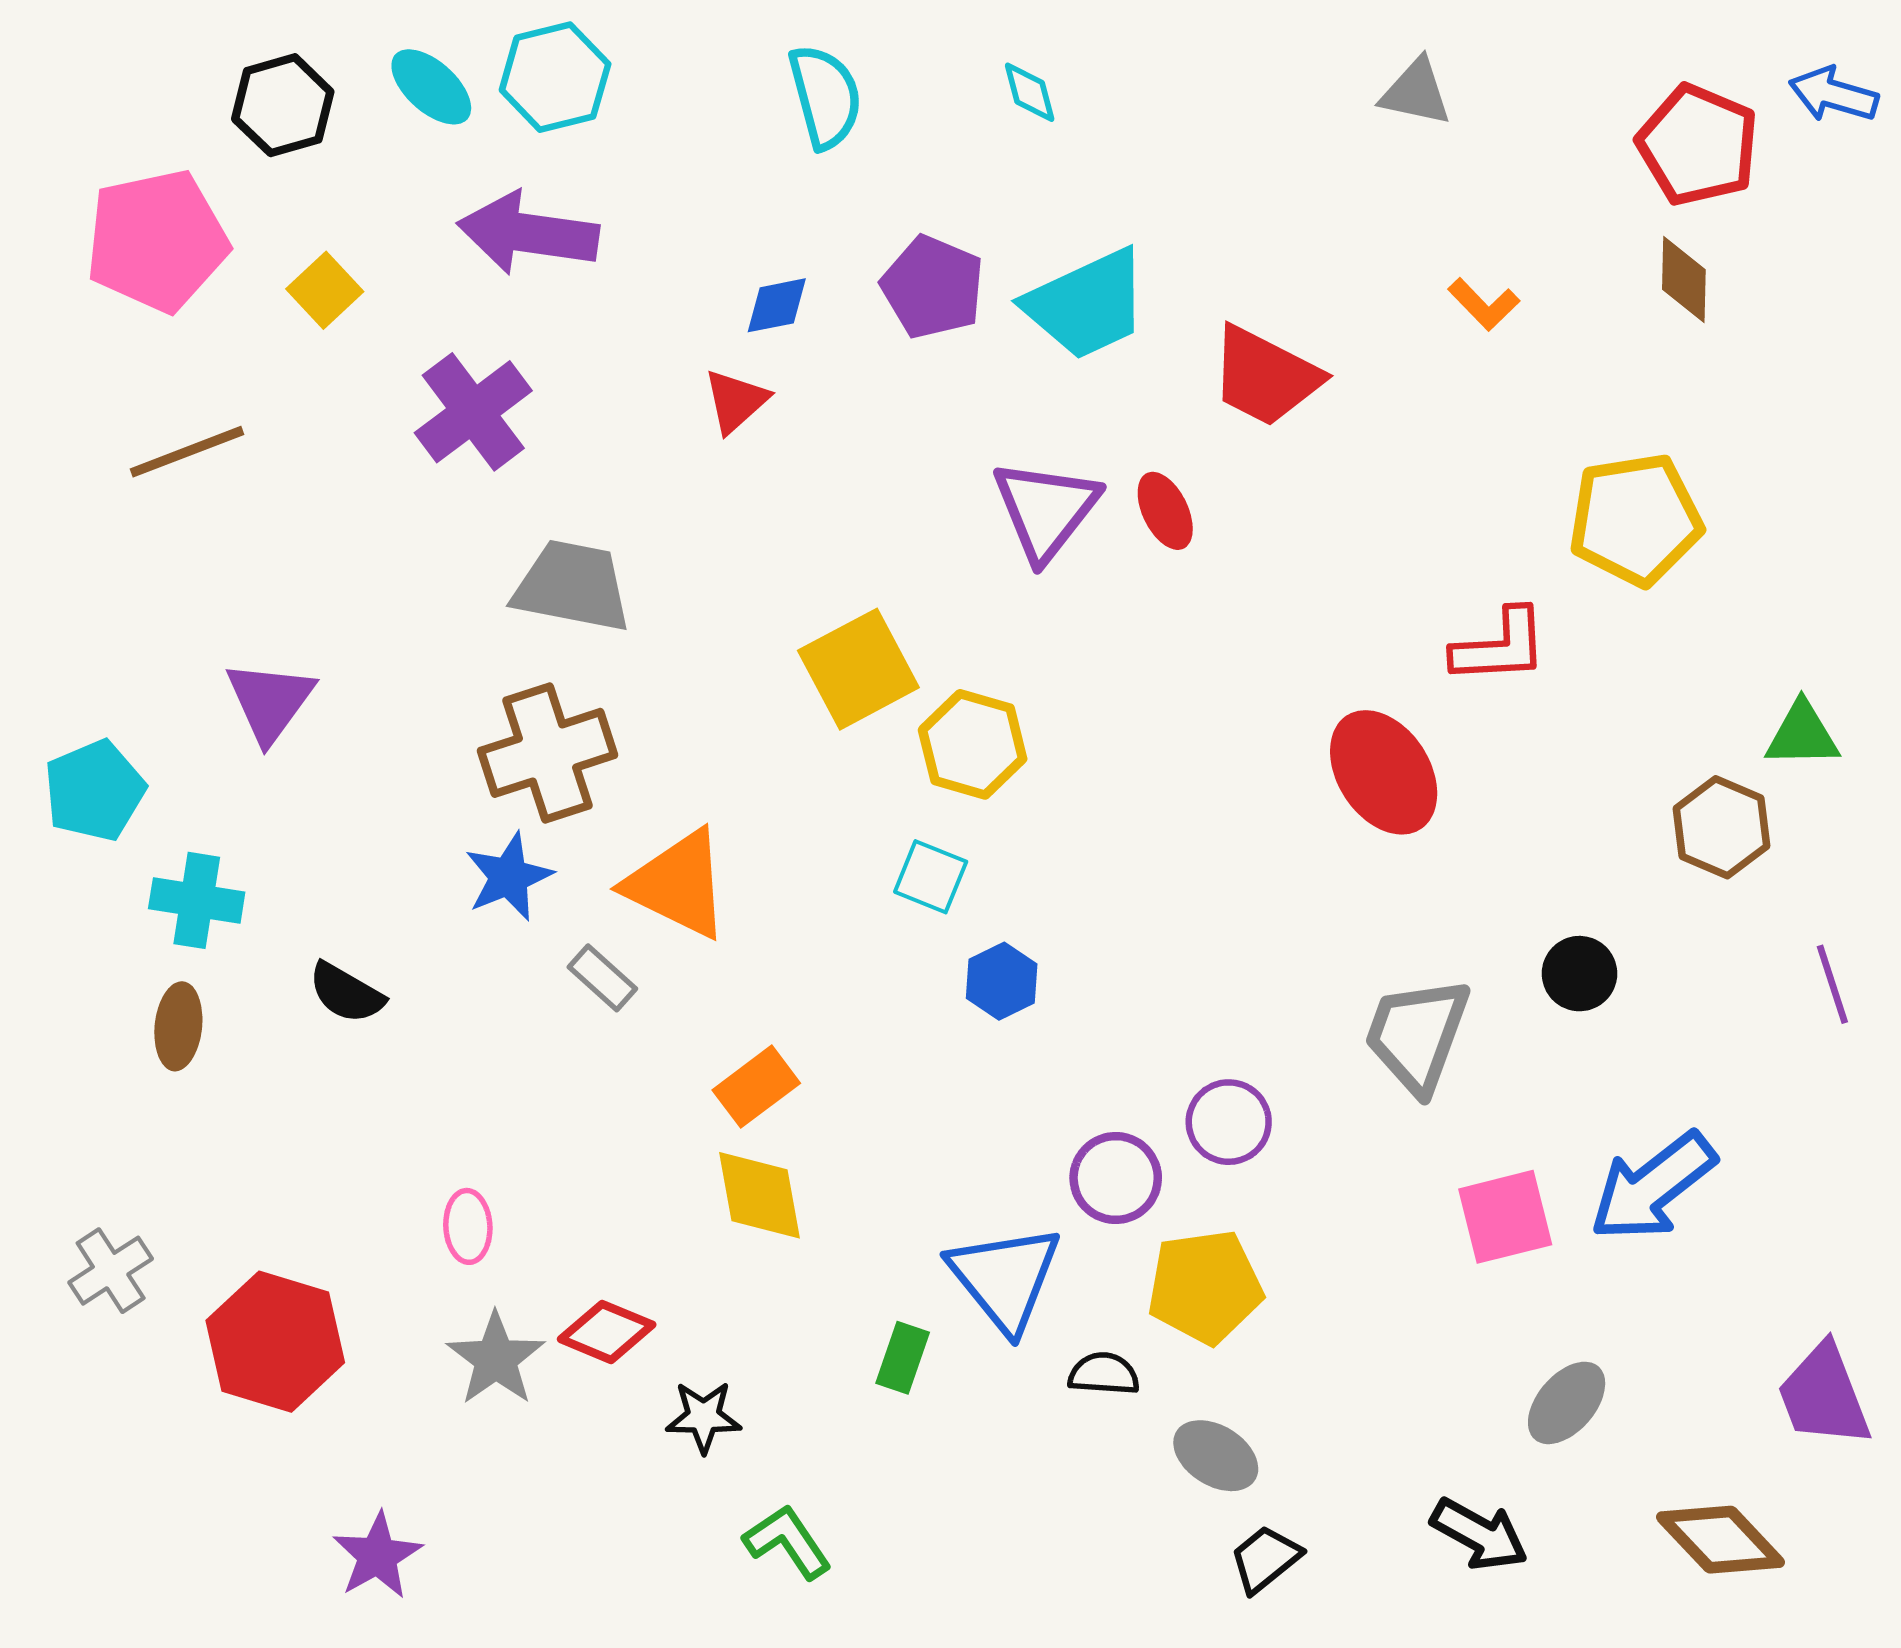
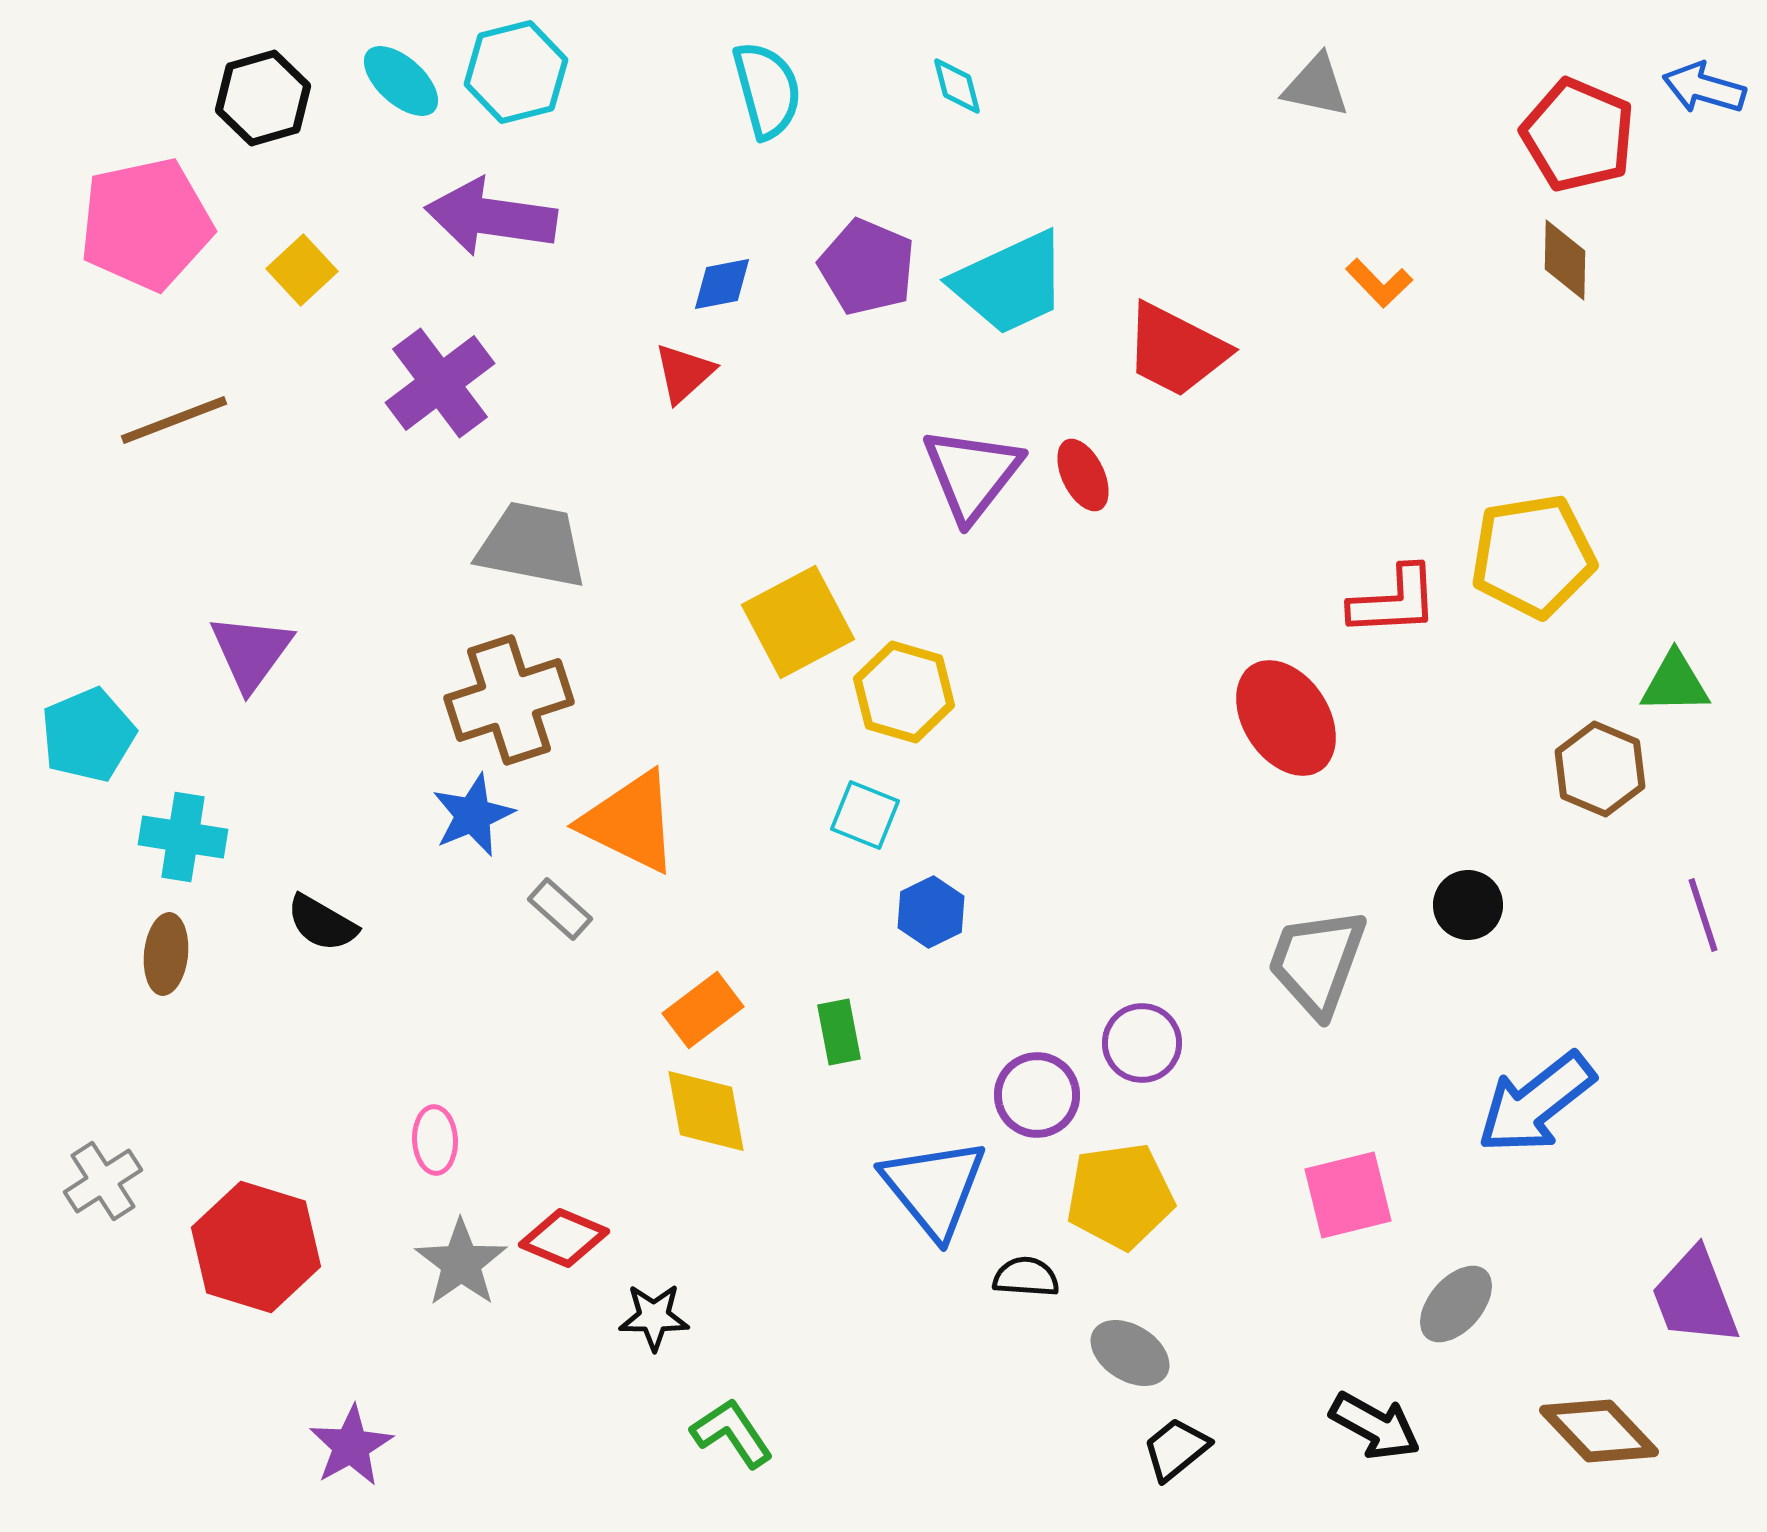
yellow pentagon: (1635, 519) -> (1533, 556), moved
pink square: (1505, 1217) -> (1348, 1195), moved
green rectangle: (903, 1358) -> (839, 1032), moved, turned -30

